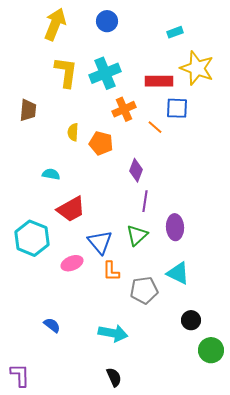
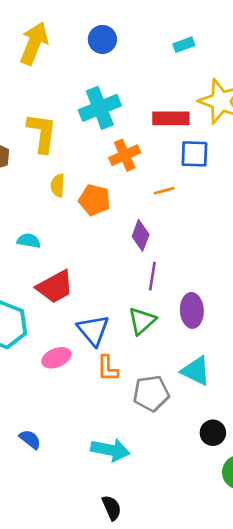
cyan rectangle: (175, 32) -> (184, 45), moved
yellow L-shape: (66, 72) -> (42, 133), moved
orange line: (155, 127) -> (164, 191), moved, turned -56

